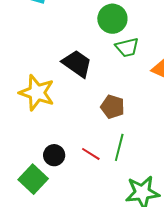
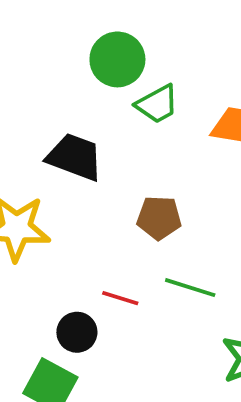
green line: (119, 147) -> (190, 288), turned -72
red line: (91, 154) -> (120, 298), moved

